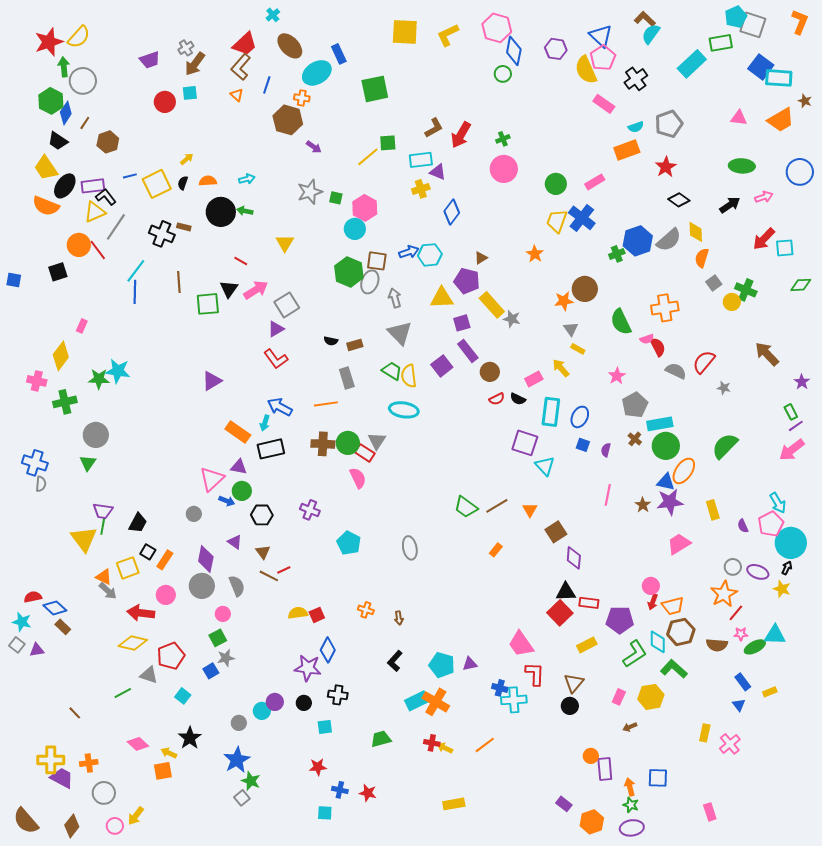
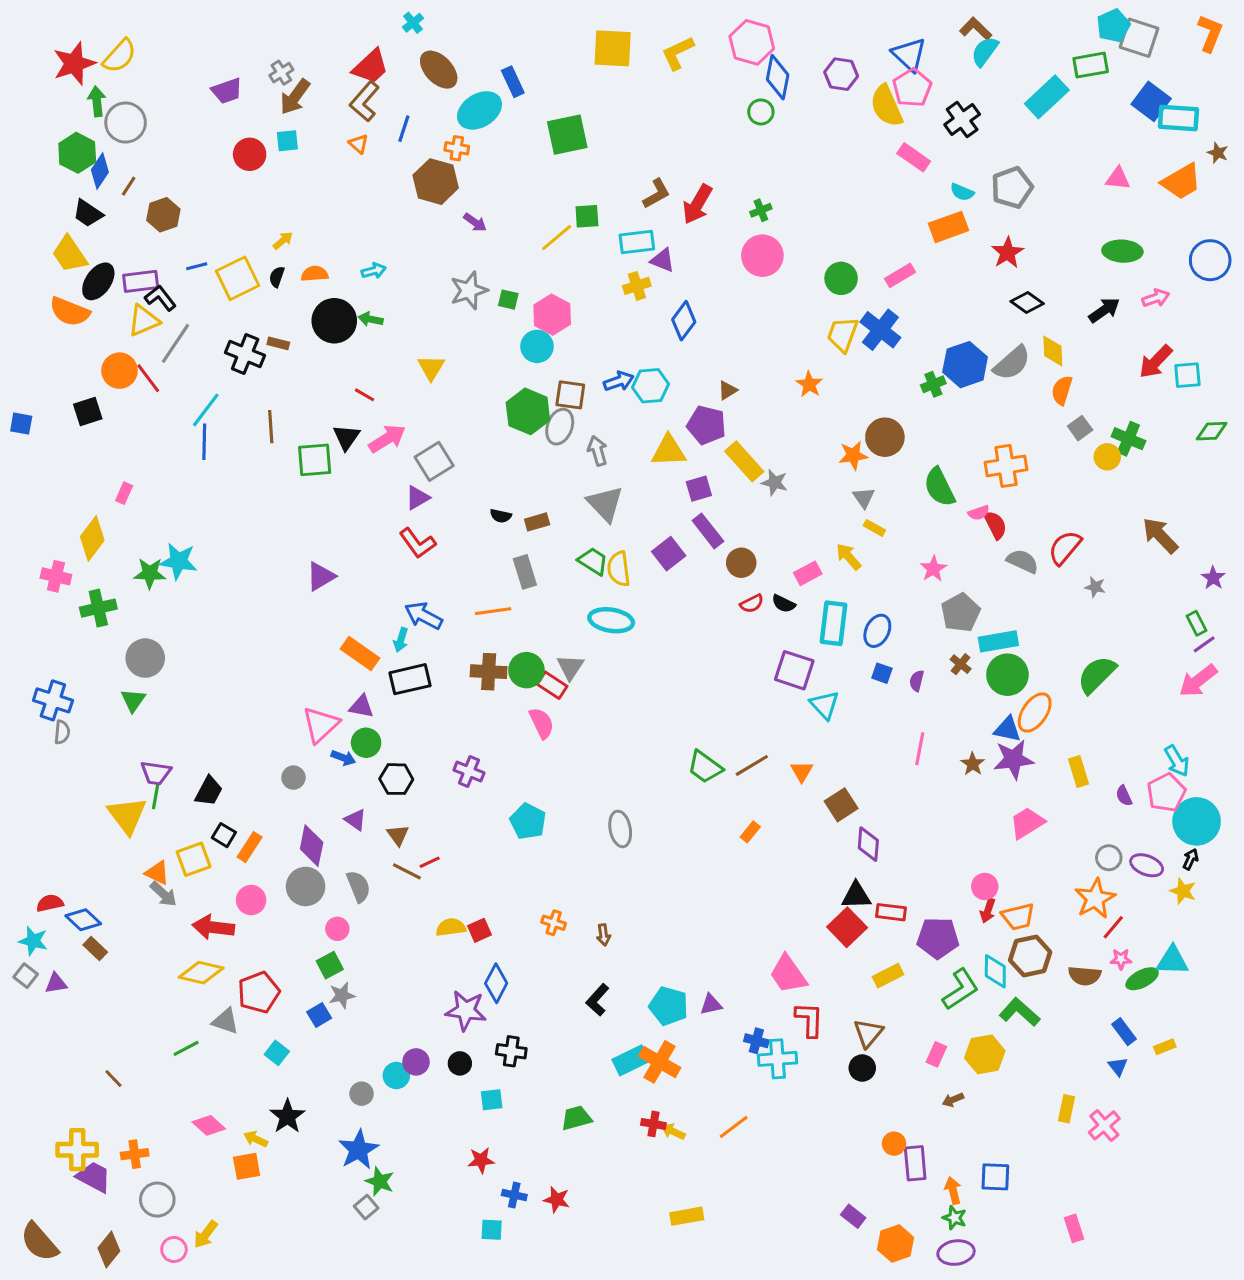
cyan semicircle: (636, 127) -> (962, 192), turned 42

